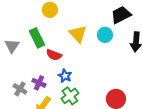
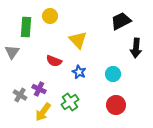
cyan circle: (105, 35) -> (113, 74), moved
green rectangle: (37, 38) -> (26, 27), moved, turned 30
blue star: (65, 76) -> (79, 72), moved

